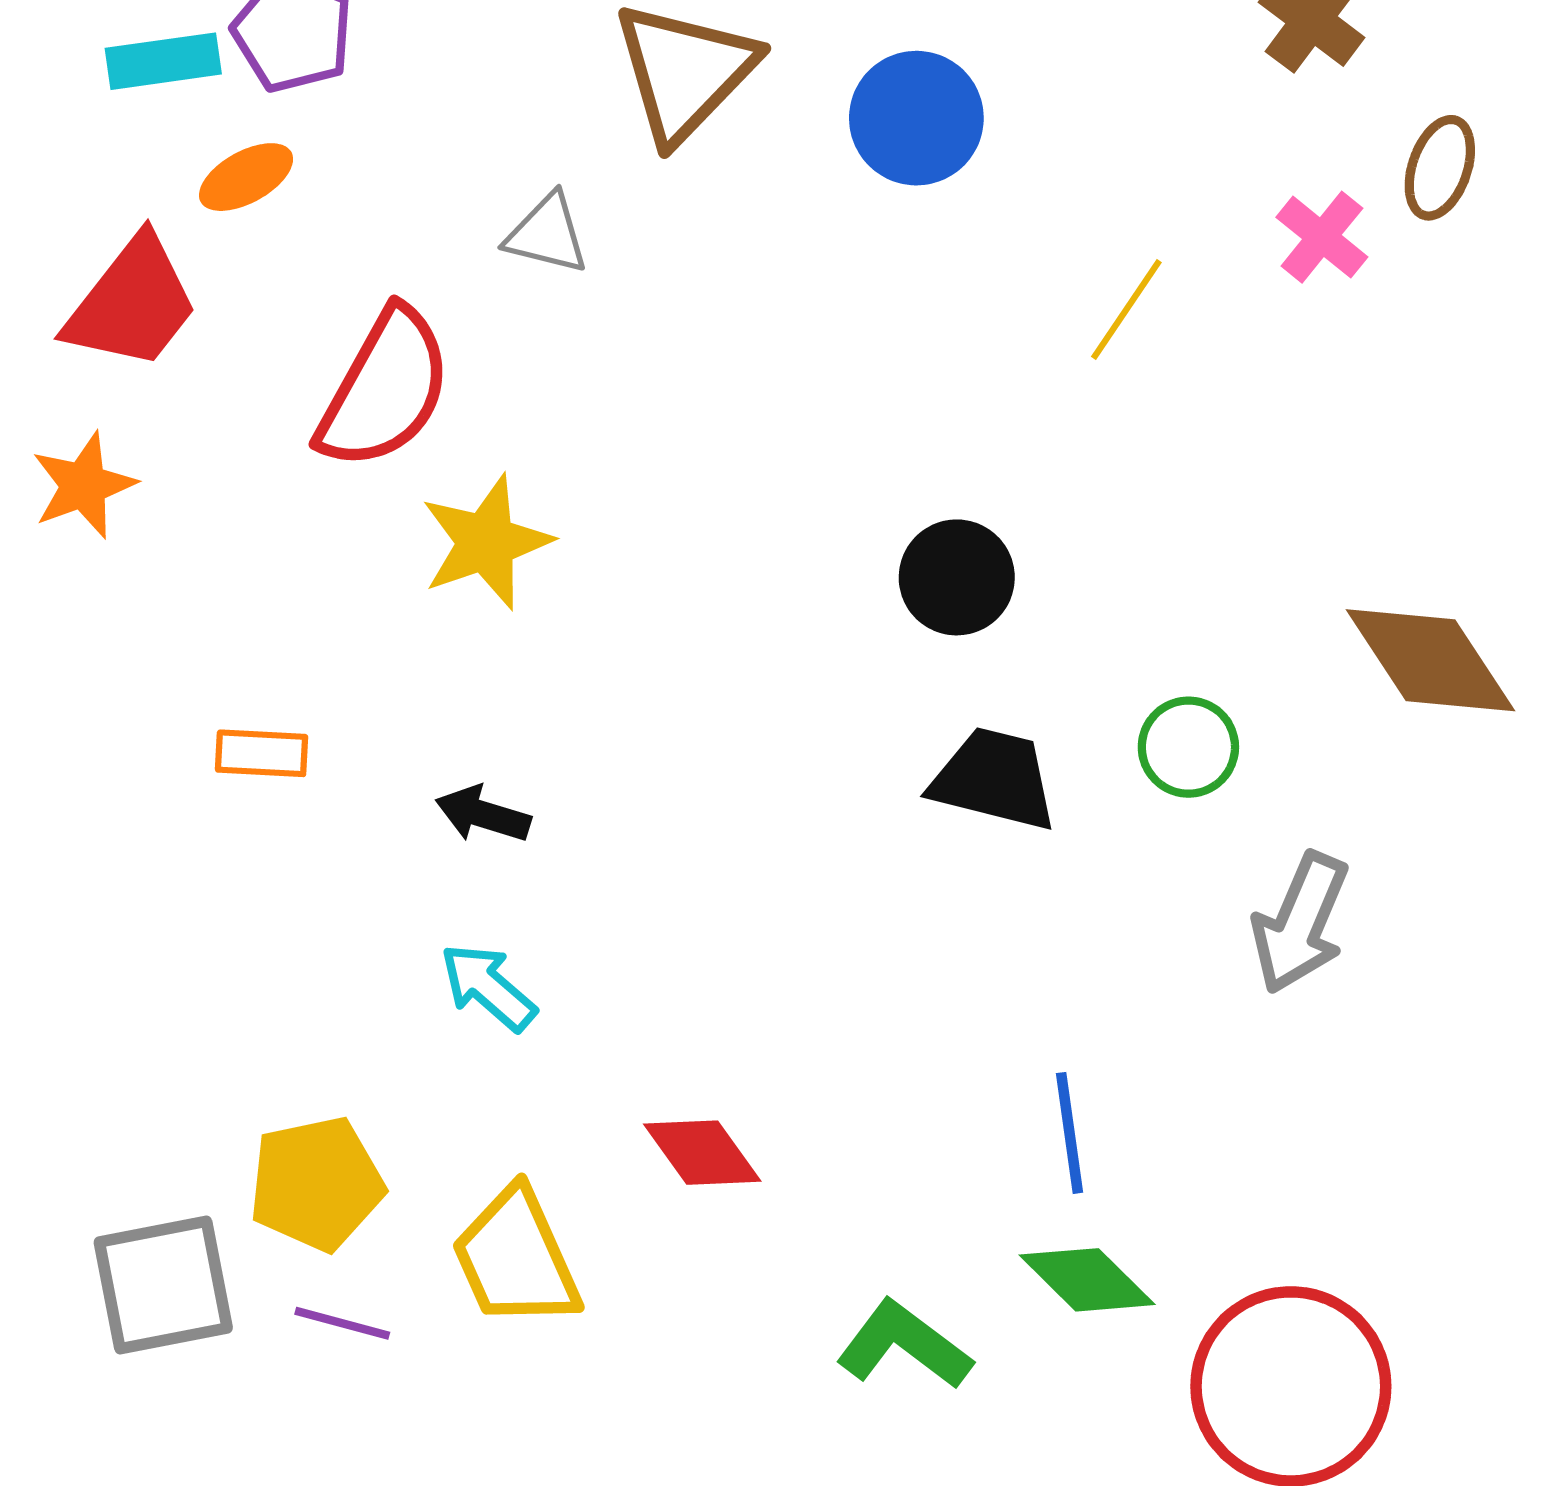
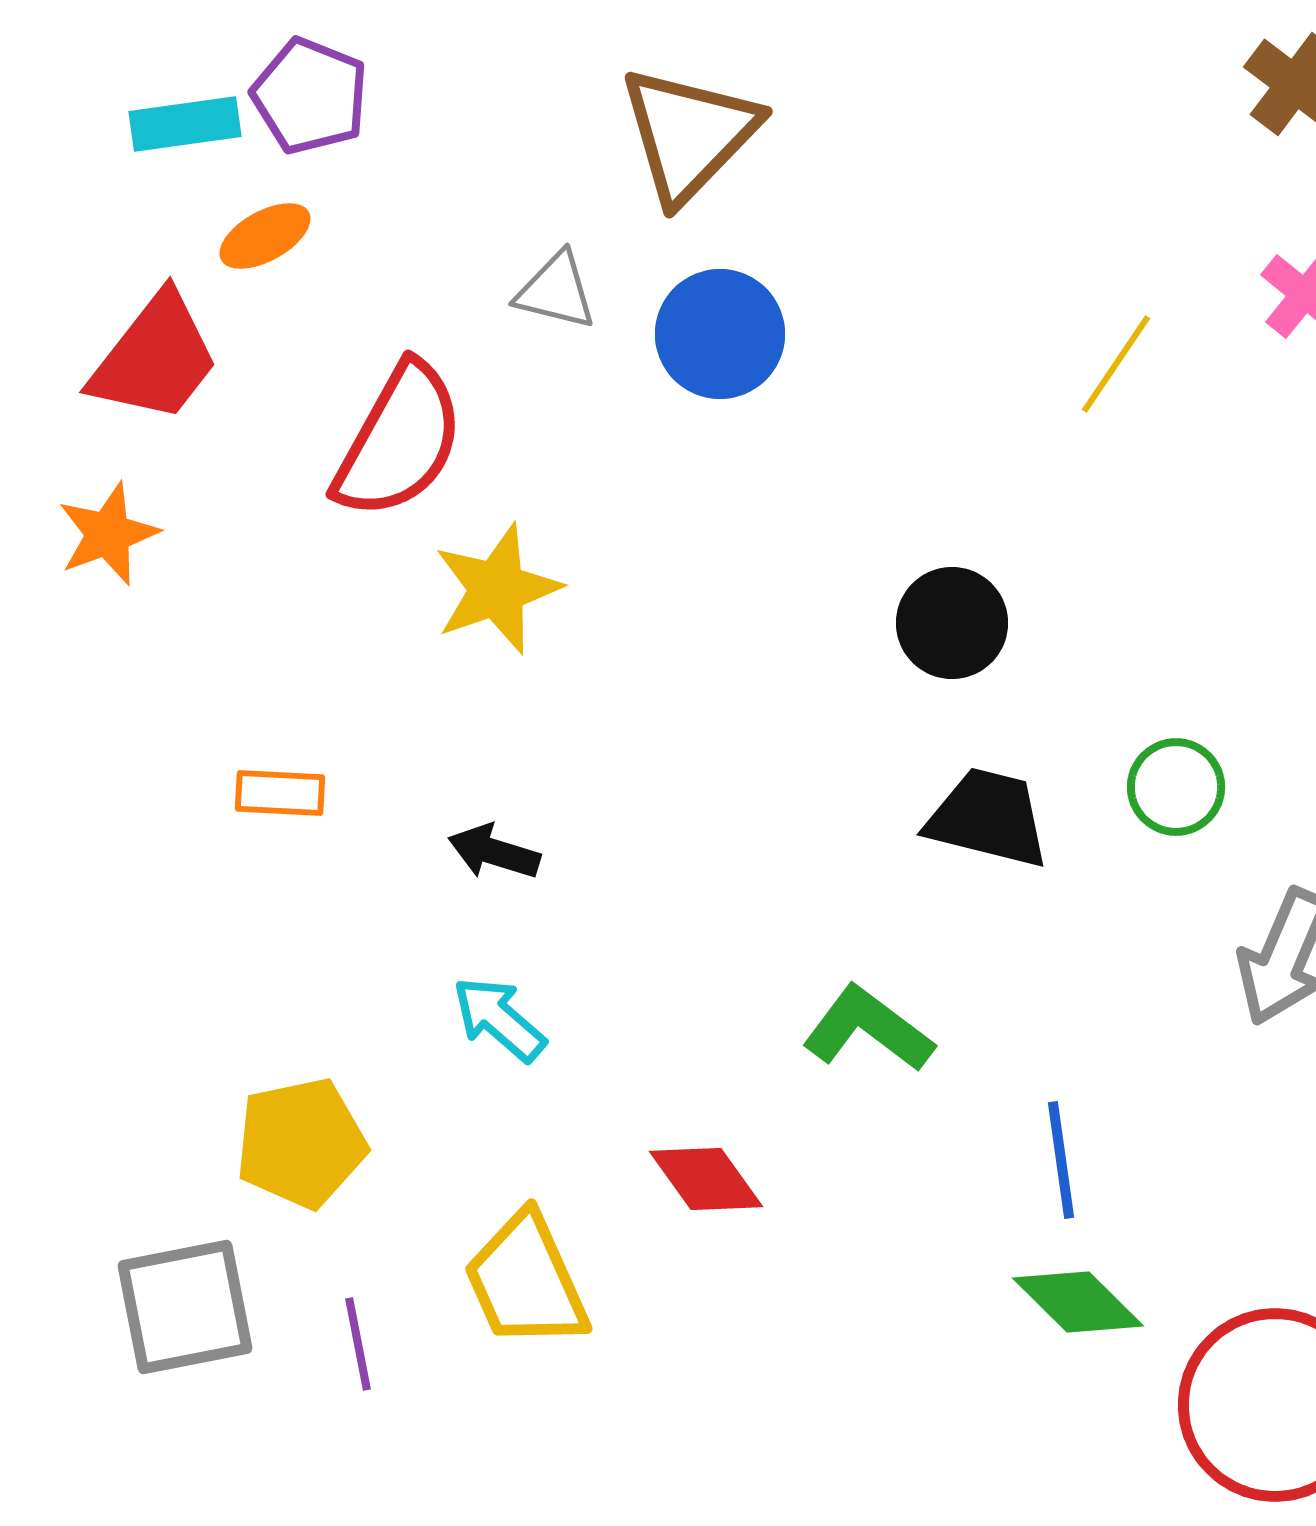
blue circle: (916, 118) -> (720, 334), moved
yellow pentagon: (316, 1184) -> (301, 1143), moved
purple line: (342, 1323) -> (358, 1344), turned 64
green L-shape: (904, 1345) -> (868, 1029), moved

